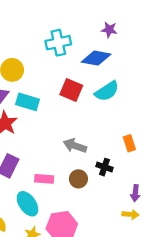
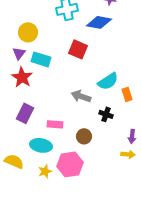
cyan semicircle: (107, 91) -> (108, 81), moved
brown circle: (78, 179) -> (84, 136), moved
cyan ellipse: (27, 204) -> (41, 145), turned -45

